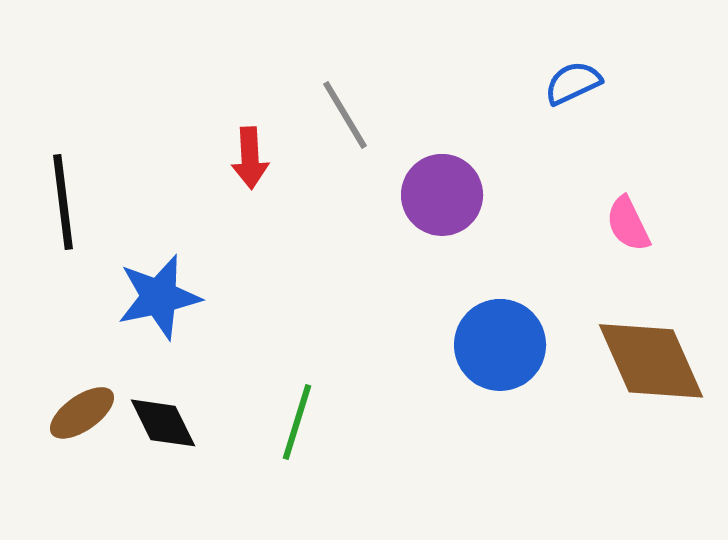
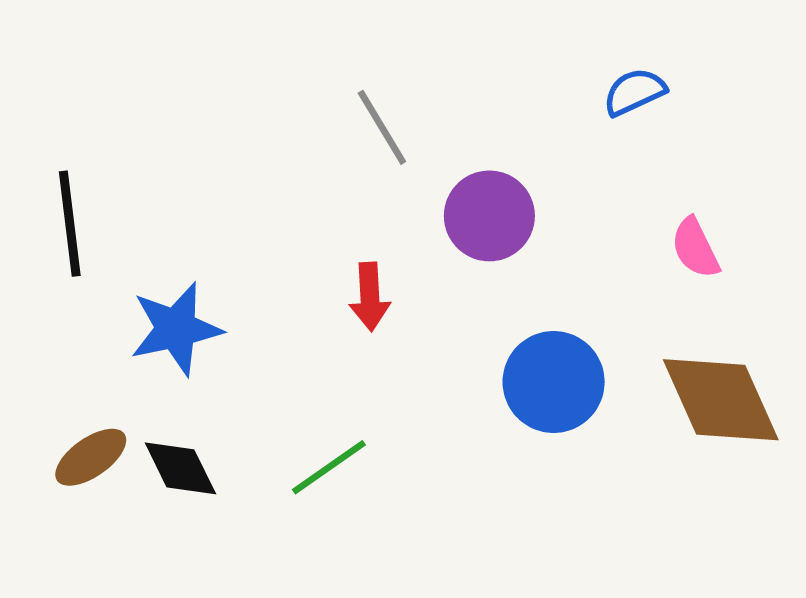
red arrow: (250, 158) -> (370, 297), moved
green line: (297, 422) -> (329, 467), turned 38

